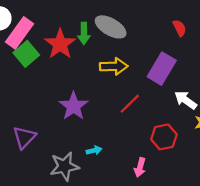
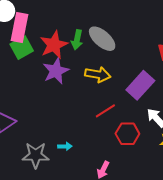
pink rectangle: (20, 33) -> (19, 28), turned -36
purple star: (74, 106) -> (56, 71), moved
red hexagon: (164, 137) -> (127, 134), moved

